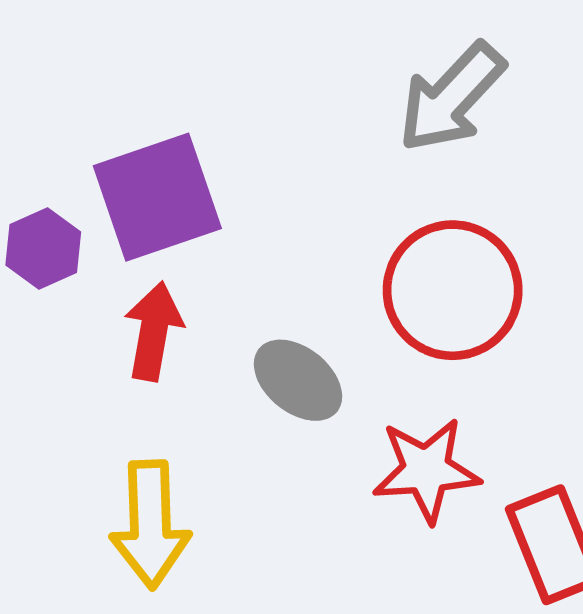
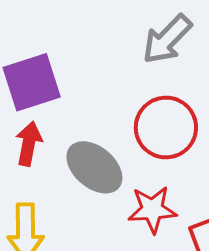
gray ellipse: (298, 380) -> (94, 167), size x1.4

